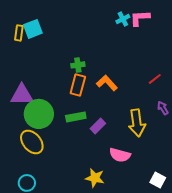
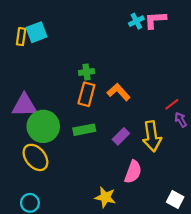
red line: (155, 79) -> (172, 104), moved
purple rectangle: (98, 126) -> (121, 136), moved
pink semicircle: (120, 155) -> (133, 172), turned -85

